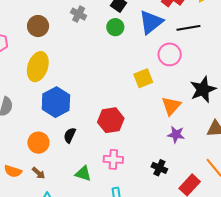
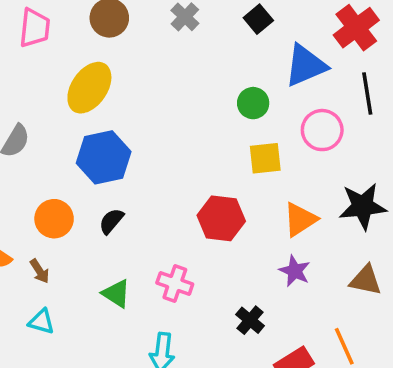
green circle: (115, 27) -> (253, 103), moved
black line: (188, 28) -> (367, 93), turned 75
red hexagon: (111, 120) -> (221, 218), moved

